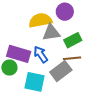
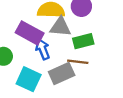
purple rectangle: (19, 54) -> (30, 33), moved

